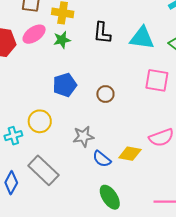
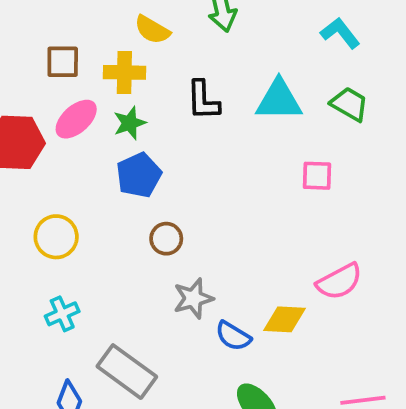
pink square: (157, 80) -> (317, 176), size x0.7
blue pentagon: (65, 85) -> (139, 175), moved
brown circle: (105, 94) -> (166, 239), moved
yellow circle: (40, 121) -> (56, 237), moved

